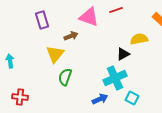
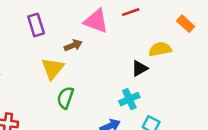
cyan cross: (115, 78) -> (129, 99), size x0.7

